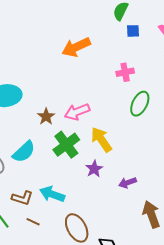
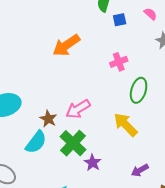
yellow arrow: (101, 140) -> (126, 125), moved
cyan semicircle: (24, 152) -> (36, 142), moved
purple star: (94, 169) -> (93, 163), moved

